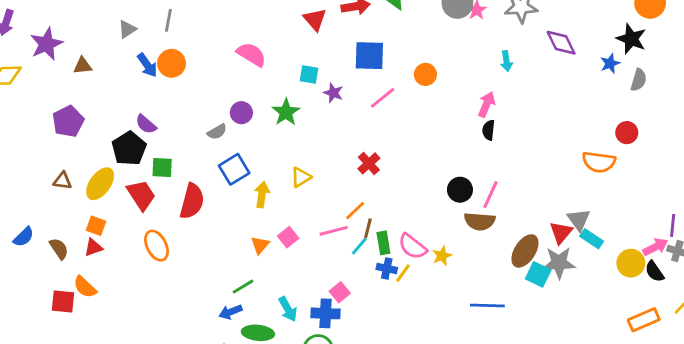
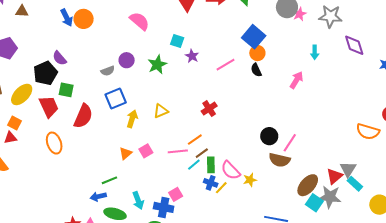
blue square: (369, 56) -> (254, 37), moved, turned 30
black semicircle: (489, 130) -> (256, 70), moved, turned -40
brown line: (368, 228) -> (202, 153), turned 32

